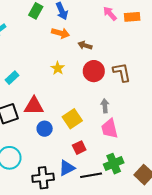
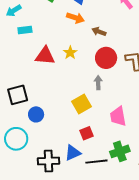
cyan rectangle: (12, 78) -> (25, 30), moved, turned 32
red triangle: (34, 106) -> (45, 56), moved
gray arrow: (105, 106) -> (98, 83), moved
blue circle: (45, 129) -> (36, 114), moved

